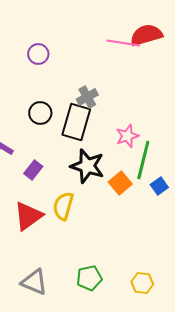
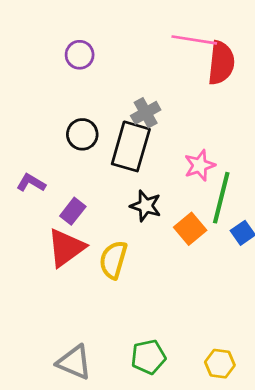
red semicircle: (146, 35) -> (221, 63), moved, turned 112
black star: (87, 166) -> (146, 206), size x0.7
red triangle: (28, 216) -> (66, 248), moved

